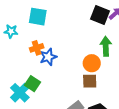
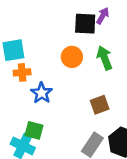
orange cross: (37, 48) -> (22, 72), moved, turned 32
orange circle: (92, 63) -> (72, 57), moved

